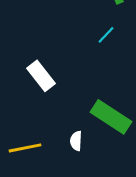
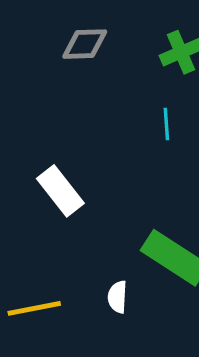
cyan line: (106, 35) -> (166, 124), turned -48

